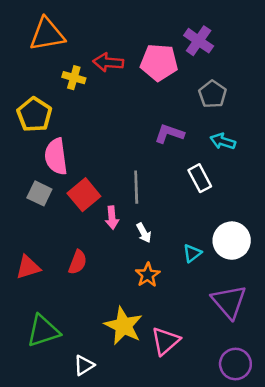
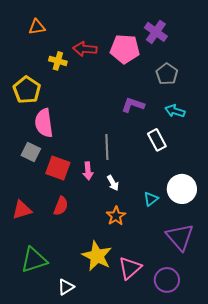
orange triangle: (47, 34) -> (37, 27), size x0.6
red square: (84, 195) -> (58, 168), moved, turned -30
purple circle: (235, 364) -> (167, 280), moved

